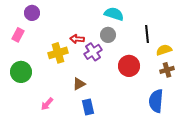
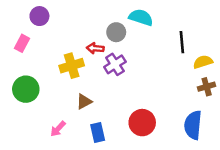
gray circle: (108, 35) -> (116, 32), moved
red circle: (129, 66) -> (142, 123), moved
brown triangle: (79, 84) -> (84, 102), moved
blue rectangle: (88, 107) -> (98, 132), moved

